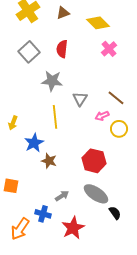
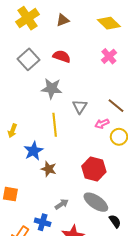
yellow diamond: (98, 23) -> (109, 23), moved
red semicircle: (62, 49) -> (62, 56), turned 102

